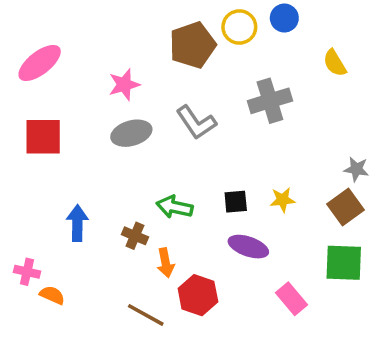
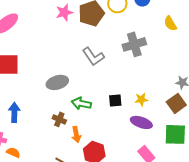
pink star: (124, 85) -> (64, 12), moved
gray ellipse: (131, 133) -> (57, 82), moved
blue arrow: (77, 223) -> (14, 112), moved
purple ellipse: (248, 247) -> (141, 122), moved

